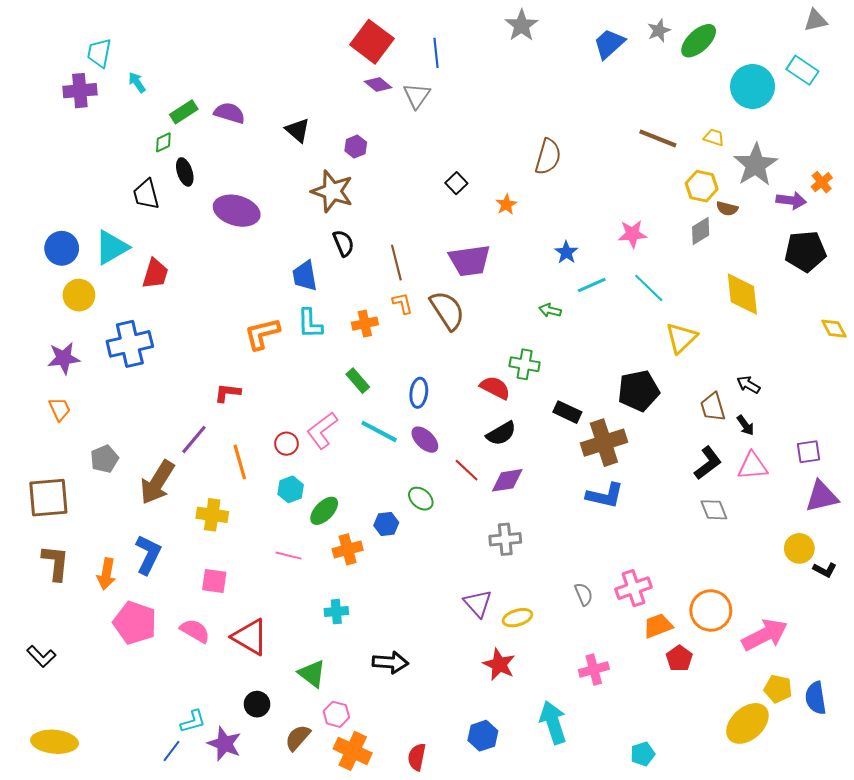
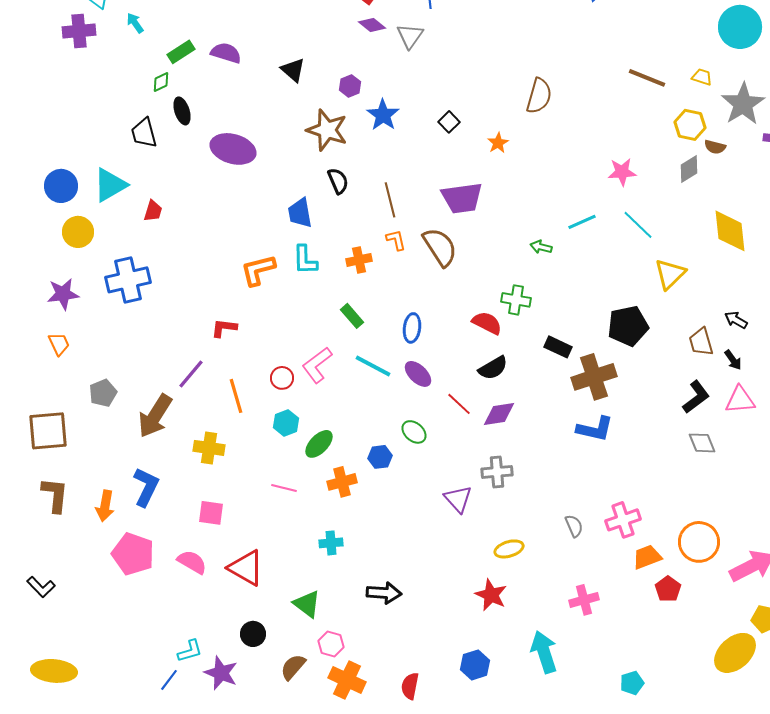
blue star: (566, 252) -> (383, 115), moved, size x1.4
red trapezoid: (155, 274) -> (153, 211), size x0.7
purple triangle: (478, 603) -> (458, 499), moved

